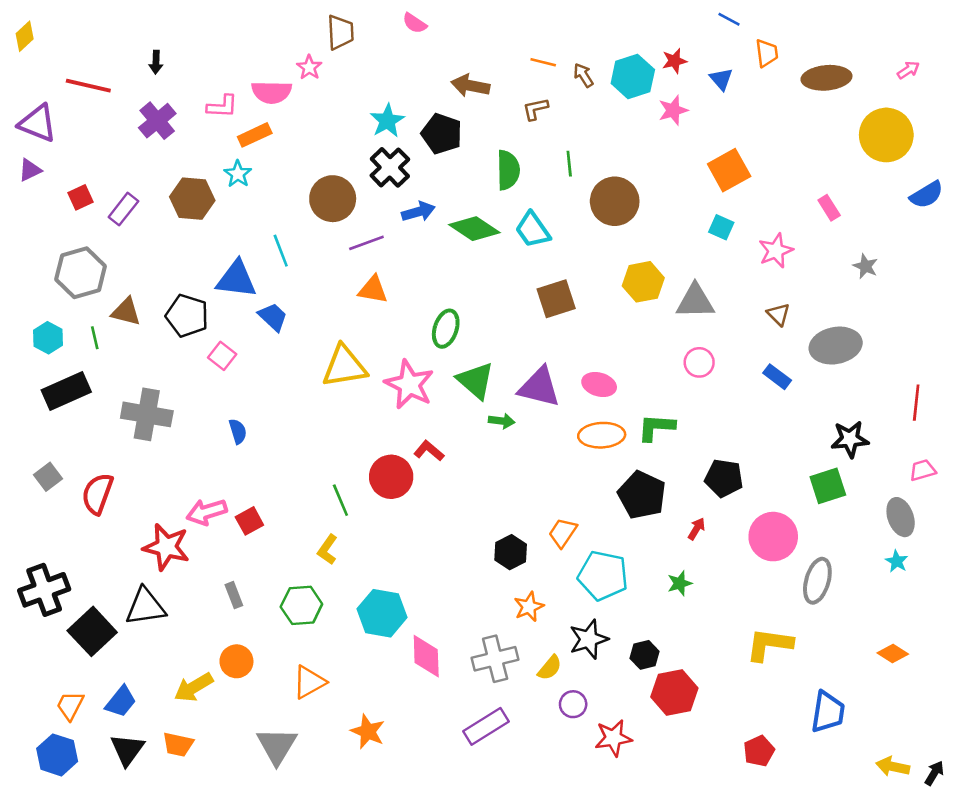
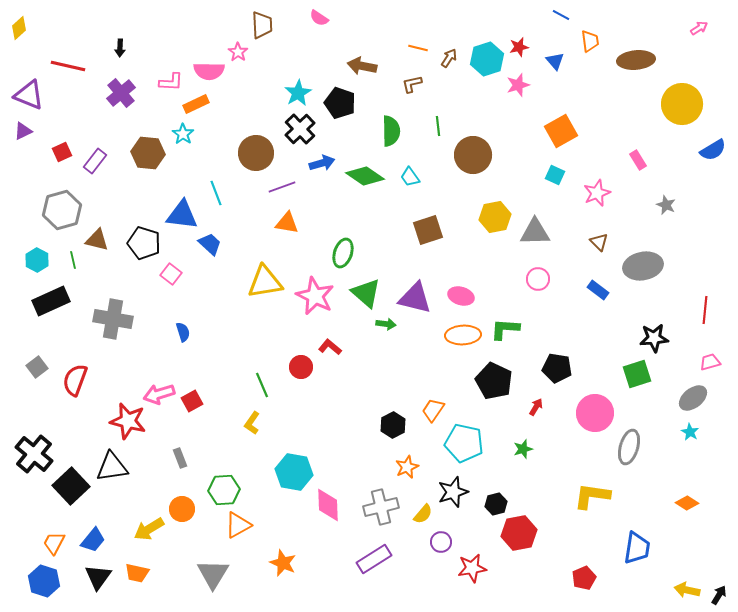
pink arrow: (908, 70) -> (699, 28), moved
brown arrow: (583, 75) -> (449, 58), turned 66
cyan trapezoid: (533, 230) -> (410, 177), size x0.7
red circle: (391, 477) -> (301, 367), size x0.7
gray ellipse: (901, 517) -> (693, 398), turned 72
black cross: (44, 590) -> (34, 454), turned -30
green hexagon: (301, 605) -> (224, 490), moved

